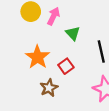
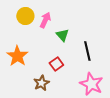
orange star: (38, 57) -> (17, 56), moved

